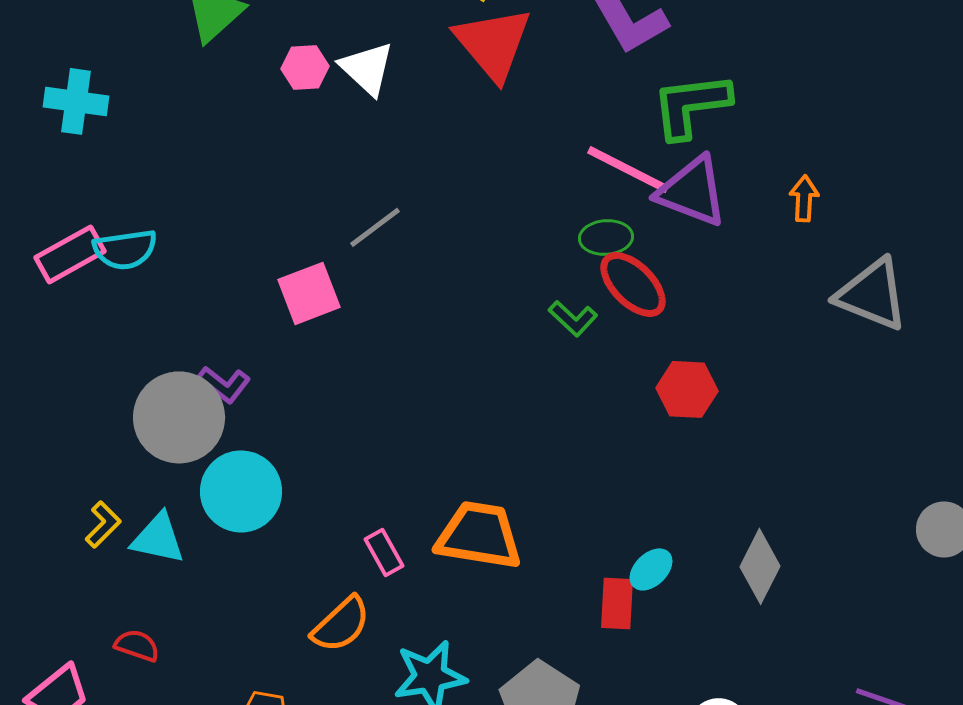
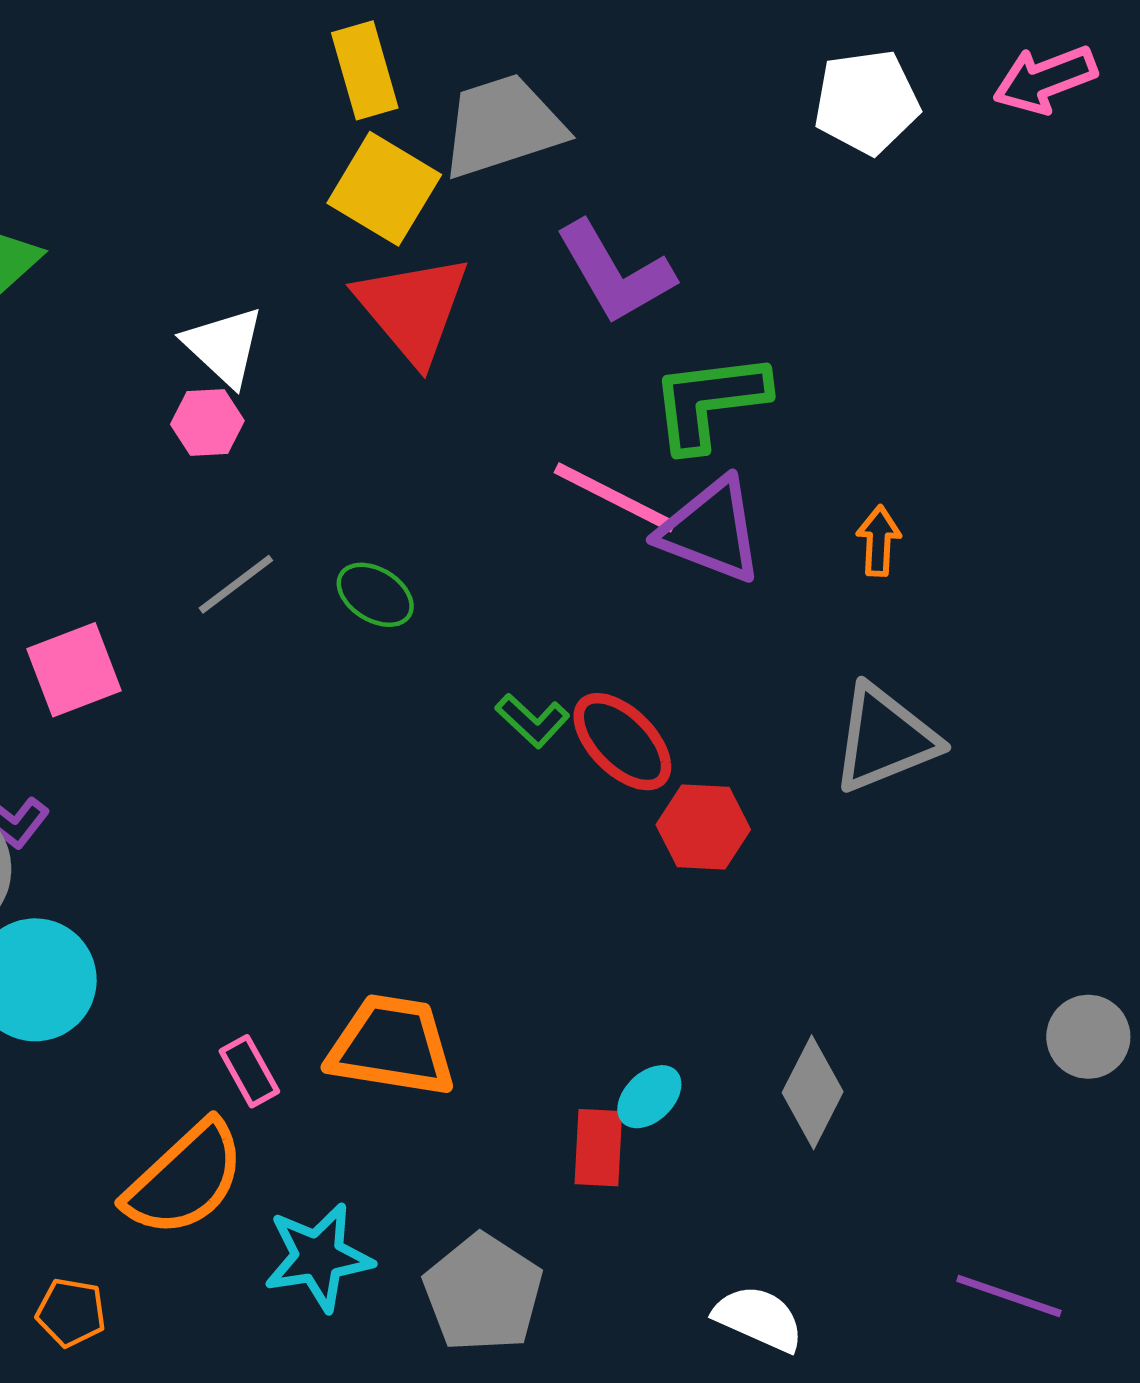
pink hexagon: (305, 67) -> (207, 422), moved
green ellipse: (606, 237) -> (375, 595), moved, turned 36
red ellipse: (633, 284) -> (622, 742), moved
pink square: (309, 293) -> (74, 670), moved
gray triangle: (872, 294) -> (885, 739), moved, turned -44
orange semicircle: (341, 624) -> (185, 1179), size x1.4

